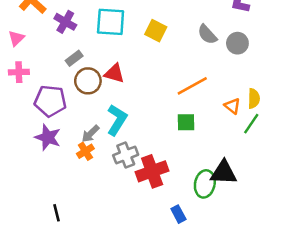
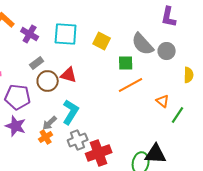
gray semicircle: (207, 34) -> (143, 44), size x1.4
yellow semicircle: (254, 98) -> (189, 75), moved
green square: (186, 122) -> (126, 63), moved

